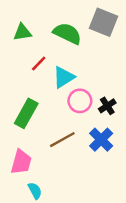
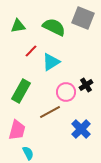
pink circle: (80, 101) -> (66, 92), moved
blue cross: (101, 140) -> (81, 129), moved

